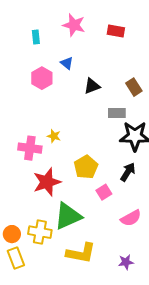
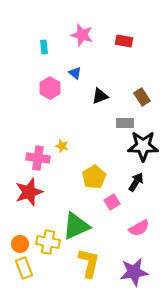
red star: (47, 182) -> (29, 192), moved
yellow L-shape: (81, 253) -> (89, 263), turned -88
purple star: (126, 262) -> (134, 272), size x1.8

